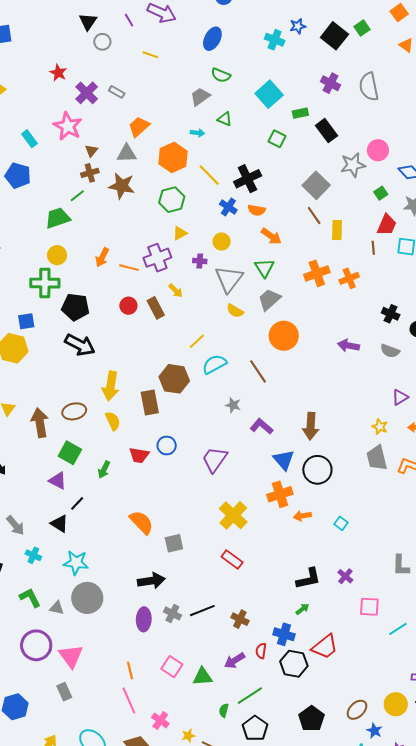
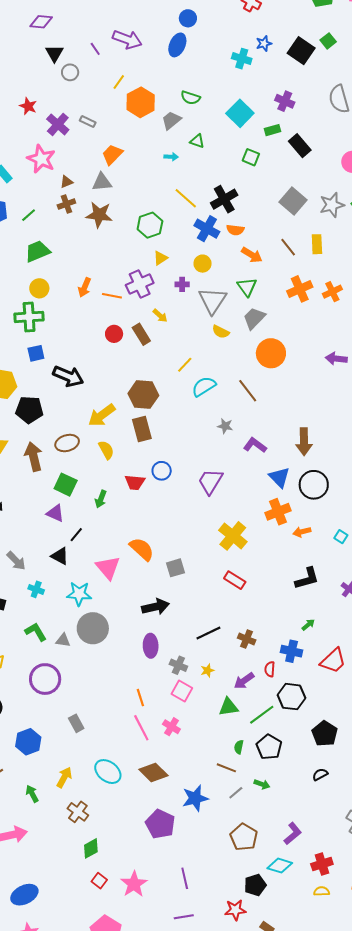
blue ellipse: (212, 39) -> (177, 45), moved
yellow line: (150, 55) -> (119, 82), turned -70
purple cross: (331, 83) -> (285, 101), moved
brown triangle: (91, 151) -> (66, 182), turned 32
orange hexagon: (173, 157) -> (141, 102), moved
gray star: (353, 165) -> (332, 205), moved
green line: (77, 196) -> (29, 215), moved
blue cross: (228, 207) -> (207, 229), size x1.4
brown line: (314, 215) -> (288, 247), moved
black pentagon: (75, 307) -> (29, 410), moved
blue square: (26, 321) -> (36, 353), moved
brown hexagon: (174, 379) -> (143, 395), moved
yellow arrow: (111, 386) -> (102, 415), turned 48
black L-shape: (308, 579) -> (307, 578), moved
gray cross: (172, 613) -> (178, 665), moved
pink triangle: (71, 656) -> (108, 568), moved
black hexagon: (294, 664) -> (292, 697), moved
green triangle: (203, 677) -> (228, 707), moved
green semicircle: (224, 710) -> (239, 747), moved
pink cross: (160, 720) -> (171, 727), moved
yellow star: (188, 736) -> (207, 670), moved

